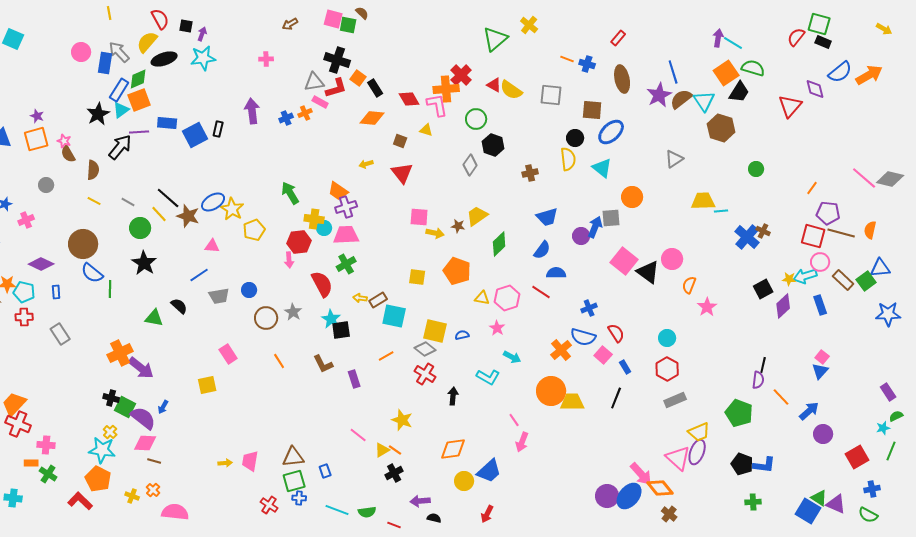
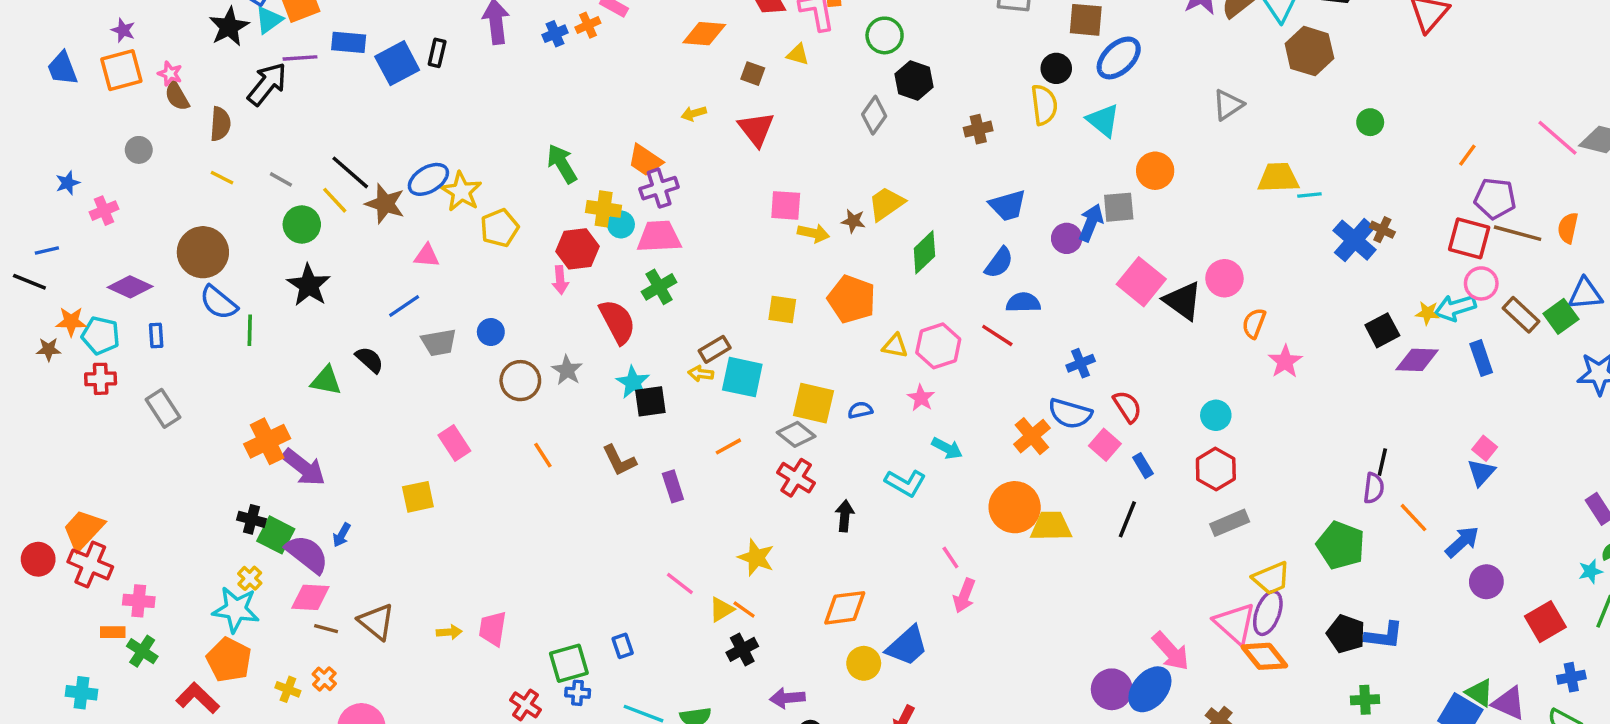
yellow arrow: (360, 298) -> (701, 374), moved
purple diamond: (783, 306) -> (1417, 360), turned 45
brown triangle: (293, 457) -> (376, 622), moved, turned 45
orange diamond: (660, 488) -> (1264, 656), moved

